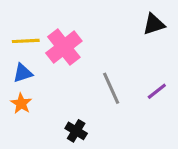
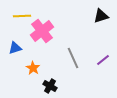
yellow line: (26, 41) -> (22, 16), moved
orange star: (21, 103) -> (33, 68), moved

